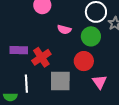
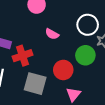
green circle: (91, 36) -> (85, 55), moved

